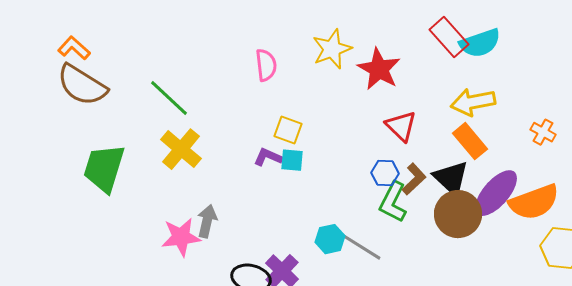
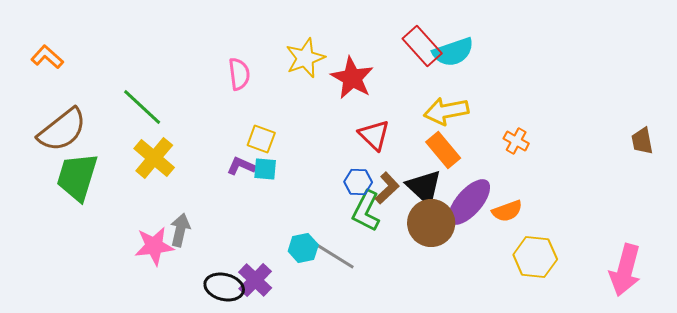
brown semicircle: (82, 85) -> (62, 130), moved, turned -70
orange semicircle: (534, 202) -> (507, 211), size x0.6

